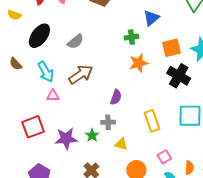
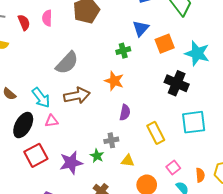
black ellipse: (39, 36) -> (23, 125), moved
gray semicircle: (75, 41) -> (67, 63), size x1.4
orange square: (172, 48) -> (165, 44), moved
orange star: (139, 63) -> (114, 81), moved, turned -30
brown arrow: (81, 74) -> (77, 96), turned 30
purple semicircle: (116, 97) -> (125, 112), moved

